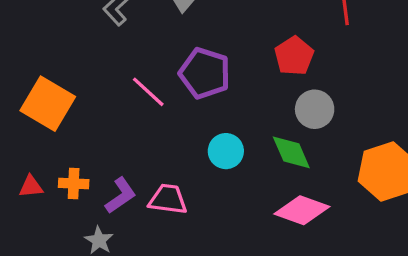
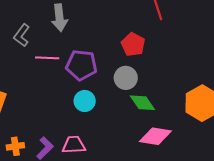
pink line: (148, 92) -> (47, 58), moved, turned -30
gray circle: (315, 109) -> (126, 78), moved
cyan circle: (226, 151) -> (85, 101), moved

